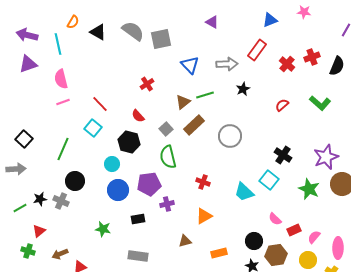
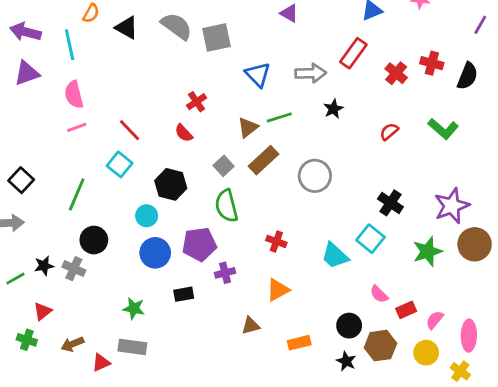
red cross: (312, 57) -> (432, 63), turned 35
red semicircle: (138, 116) -> (184, 133), moved
green star: (309, 189) -> (428, 251), turned 30
gray rectangle: (138, 256) -> (132, 347), moved

